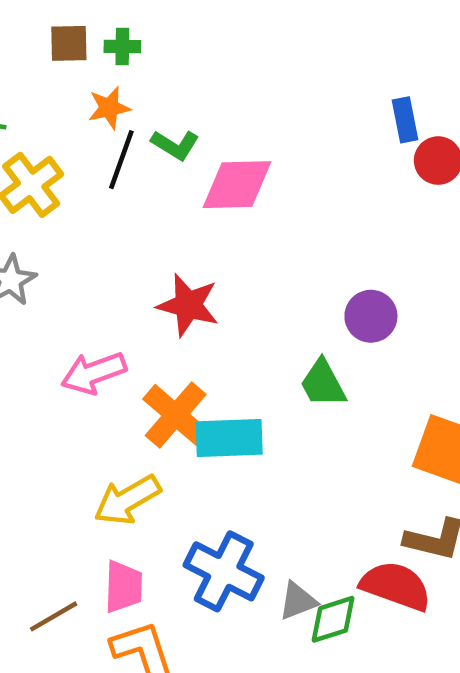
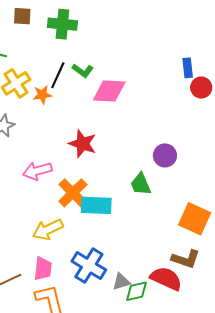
brown square: (69, 43) -> (22, 16), moved
green cross: (122, 46) -> (62, 24), size x1.8
orange star: (109, 108) -> (42, 95), moved

